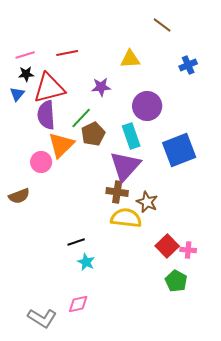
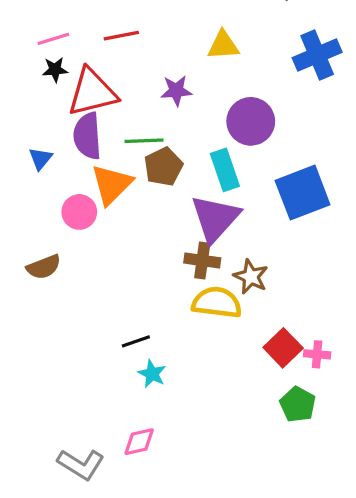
blue cross: (188, 65) -> (317, 55), size x1.6
blue triangle: (17, 94) -> (40, 159), moved
green line: (81, 118) -> (144, 141), turned 45

